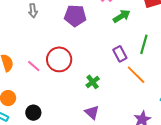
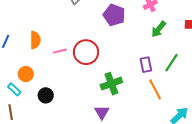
green arrow: (122, 16) -> (159, 29), turned 144
pink line: (34, 66) -> (60, 51), turned -72
green cross: (93, 82) -> (111, 84), size x1.5

